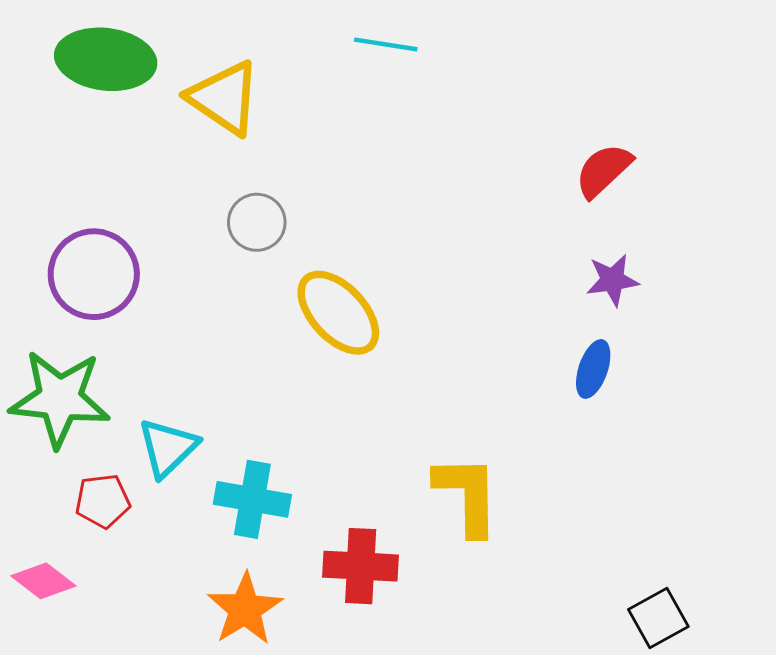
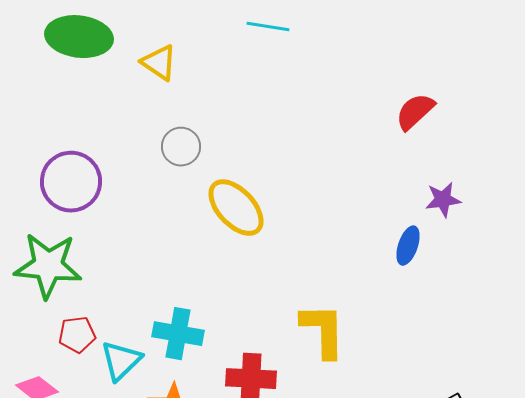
yellow triangle: (224, 98) -> (159, 63), size x0.7
purple star: (612, 280) -> (443, 200), moved
cyan triangle: (168, 448) -> (121, 361), moved

